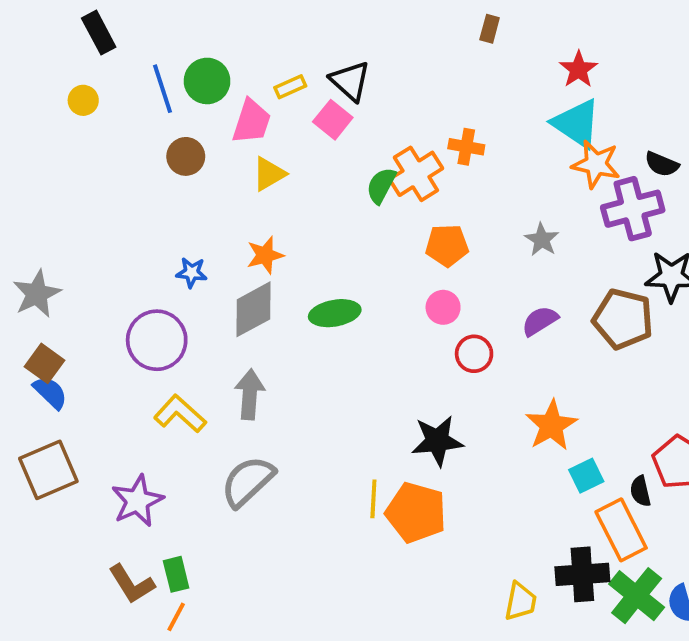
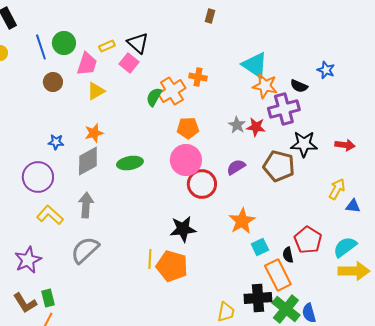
red star: (579, 69) -> (256, 127), moved, turned -30
pink circle: (443, 307) -> (186, 160), size x1.8
red circle: (474, 354) -> (202, 184), size x1.5

